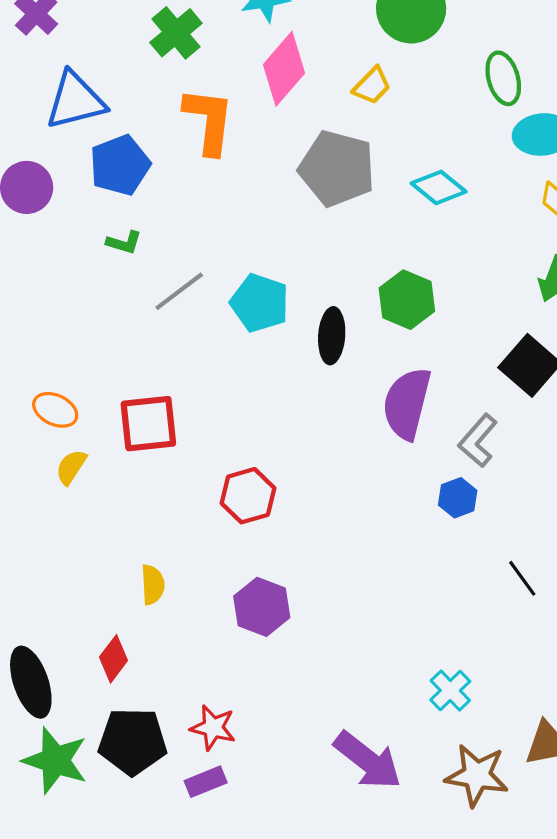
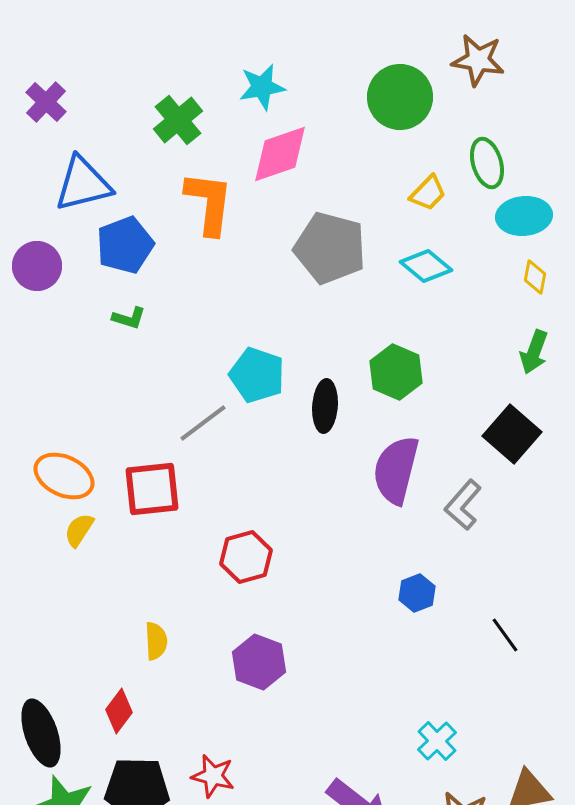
pink diamond: (284, 69) -> (280, 154), turned 30
yellow trapezoid: (372, 86) -> (428, 193), moved
gray line: (179, 291) -> (203, 423), moved
orange ellipse: (55, 410) -> (64, 476), size x1.4
blue hexagon: (458, 498) -> (417, 593), moved

